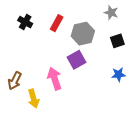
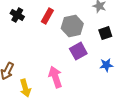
purple square: (77, 60) -> (78, 51), moved
pink arrow: (55, 79) -> (55, 77), moved

